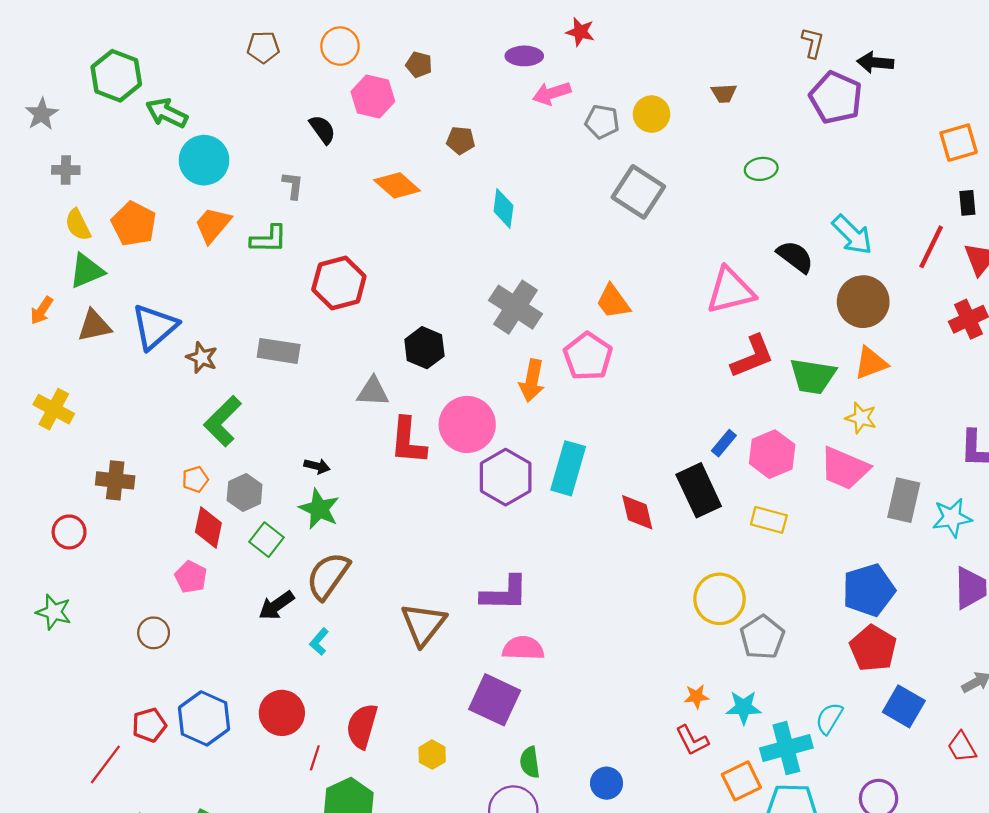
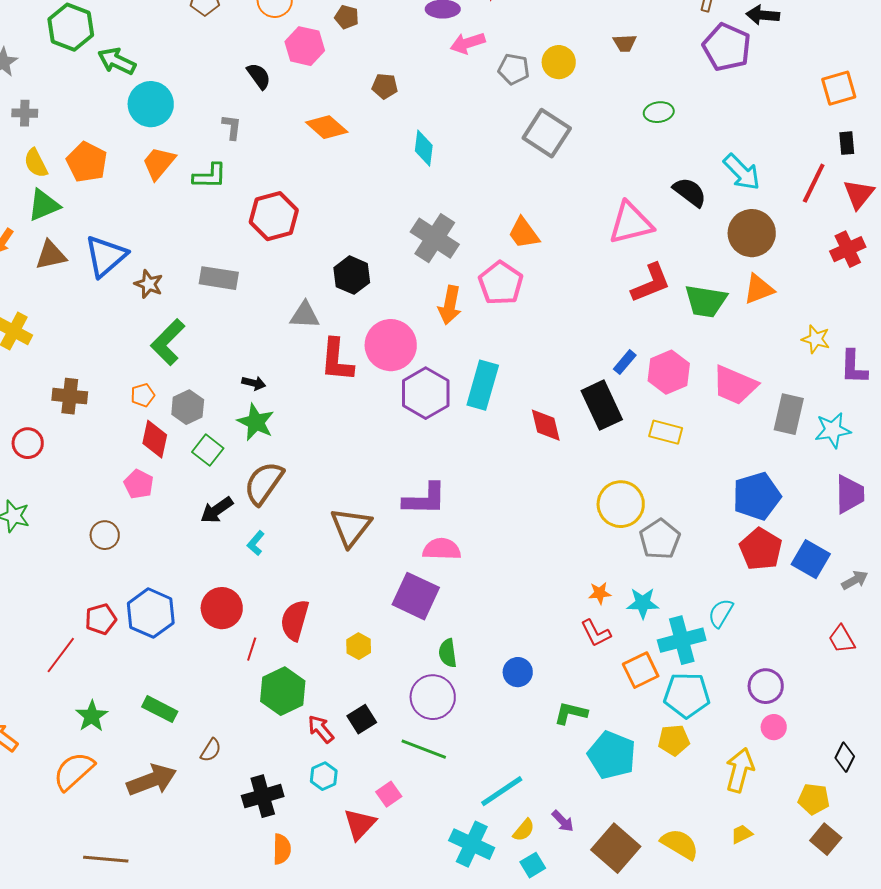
yellow star: (861, 418) -> (816, 339), moved
blue square: (904, 706) -> (811, 559), moved

